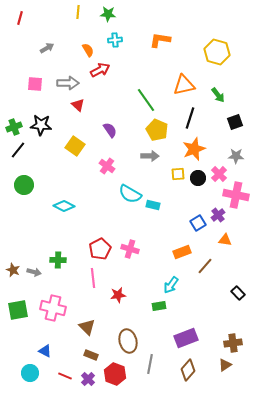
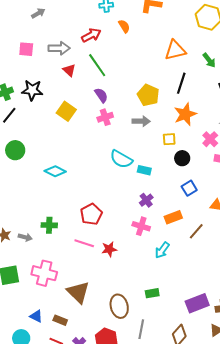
orange semicircle: (88, 50) -> (124, 26), moved
green line: (146, 100) -> (97, 65), moved
pink cross: (107, 166) -> (105, 117), moved, turned 35
black circle: (198, 178) -> (182, 158), moved
purple cross: (218, 215) -> (146, 200), moved
pink cross: (130, 249) -> (141, 226), moved
pink line: (93, 278) -> (84, 243), turned -66
red star: (118, 295) -> (109, 249), moved
green rectangle: (159, 306) -> (152, 293), moved
brown triangle: (87, 327) -> (78, 292), size x1.4
purple rectangle: (186, 338) -> (197, 303), moved
brown rectangle: (91, 355) -> (60, 320), moved

